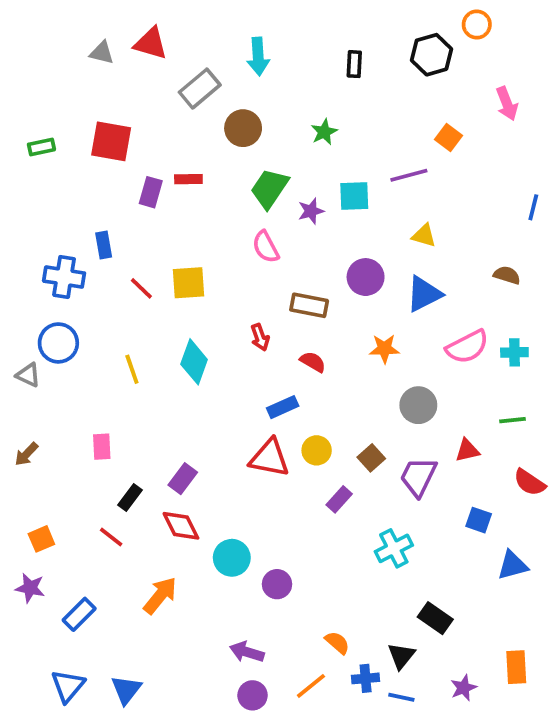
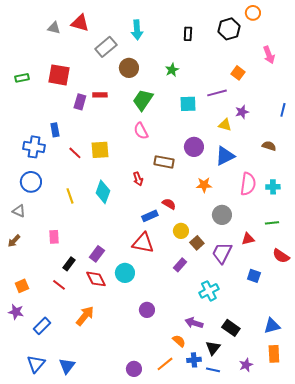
purple star: (311, 211) -> (242, 112), moved
pink semicircle: (467, 347) -> (248, 184), turned -55
red semicircle: (313, 362) -> (169, 204), moved
gray triangle: (28, 375) -> (19, 211), moved
yellow circle: (317, 450) -> (181, 231), moved
cyan circle: (232, 558) -> (125, 273), moved
blue triangle: (513, 565) -> (272, 326), moved
purple arrow: (247, 652) -> (194, 323), moved

